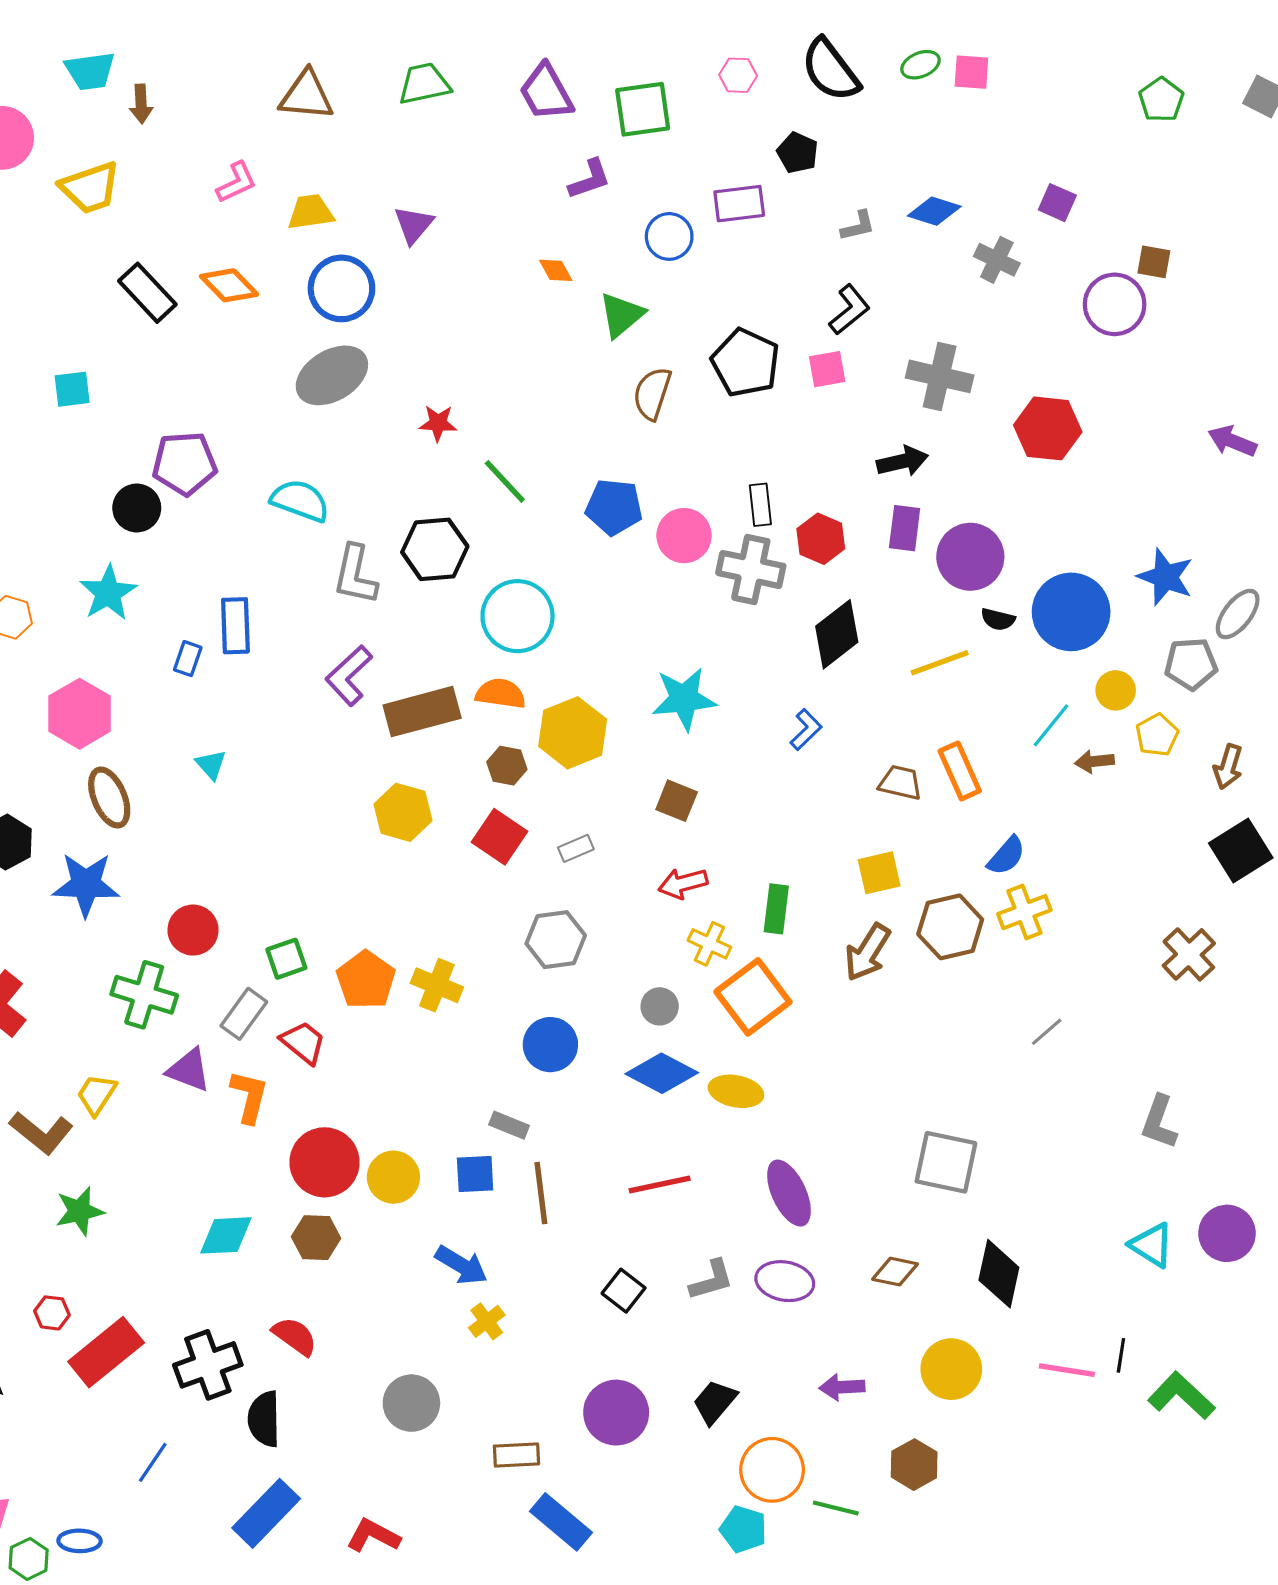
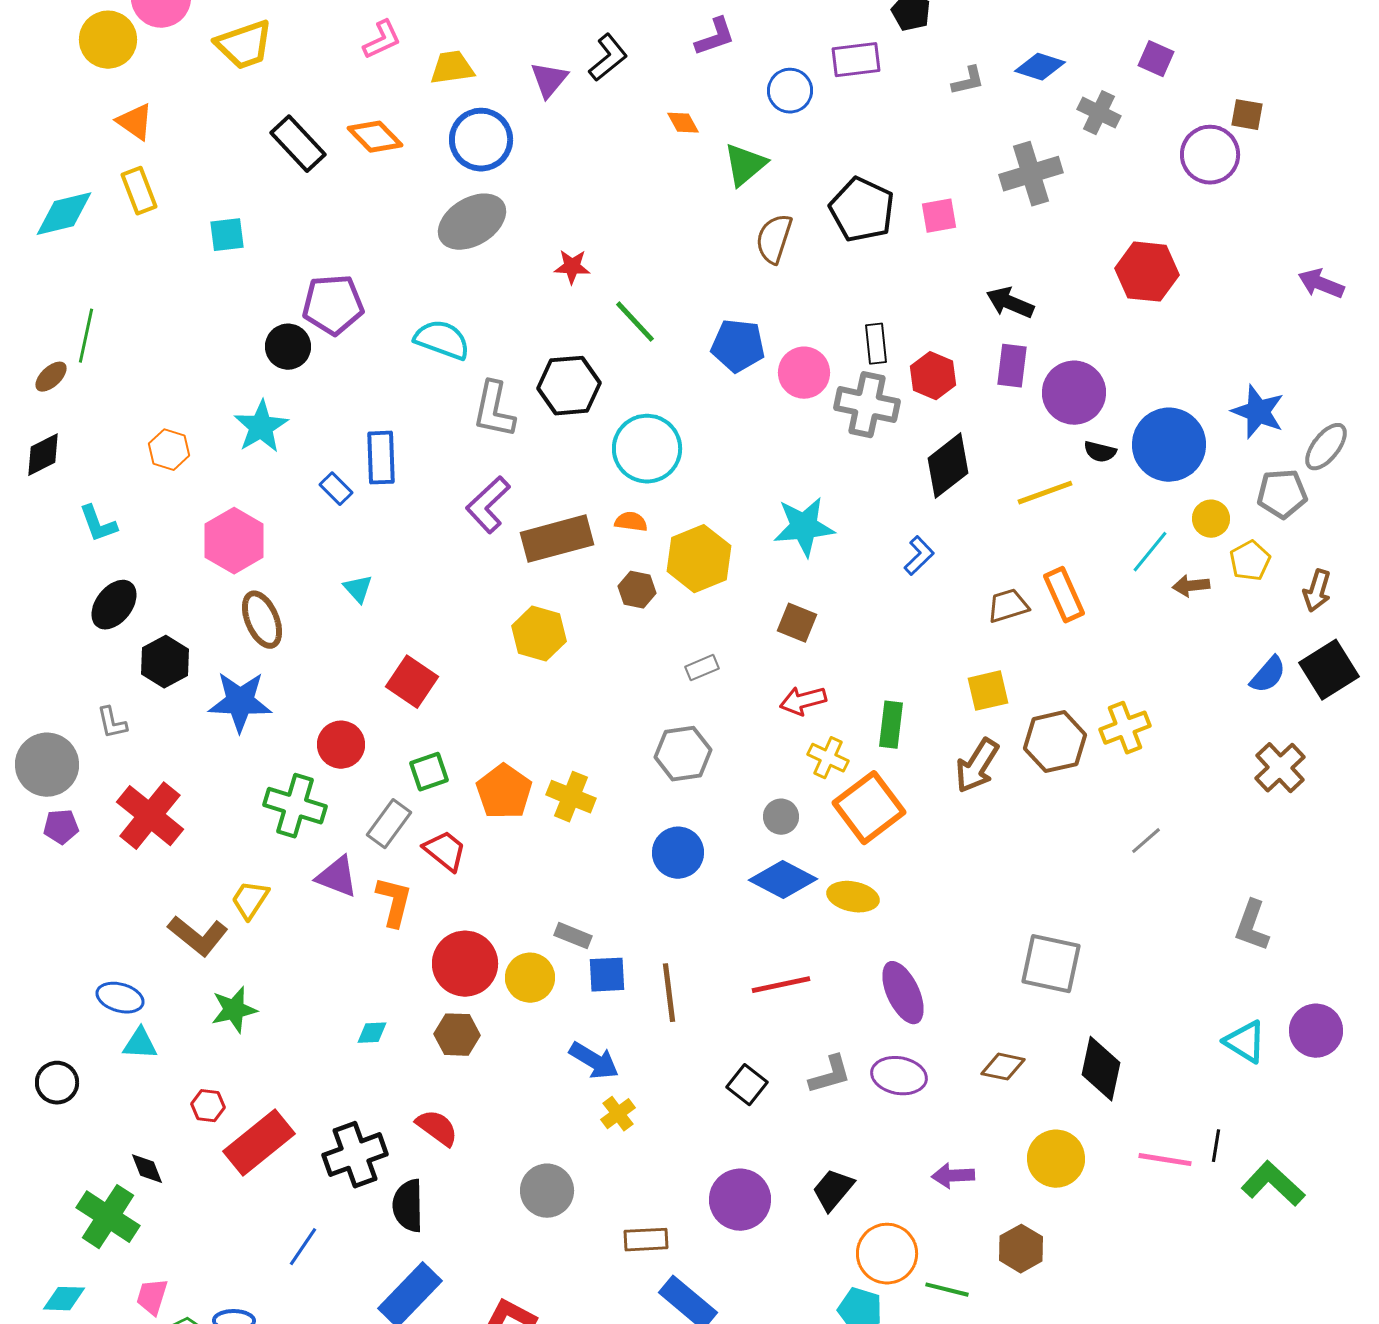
black L-shape: (849, 310) -> (608, 58), moved
gray cross: (940, 376) -> (1031, 174), moved, turned -30
black arrow: (902, 461) -> (1010, 303), turned -144
blue rectangle: (188, 659) -> (336, 489), turned -64
orange semicircle: (501, 694) -> (631, 522), size x0.7
brown trapezoid: (900, 783) -> (1008, 606), turned -30
red square: (499, 837) -> (412, 682), moved
blue semicircle: (1006, 856) -> (1268, 675), moved
gray rectangle: (509, 1125) -> (573, 936), moved
cyan diamond: (226, 1235) -> (372, 1033), size x0.6

